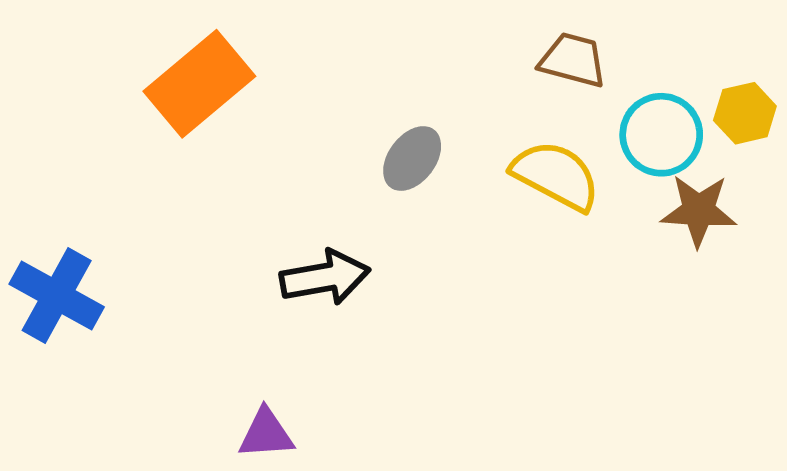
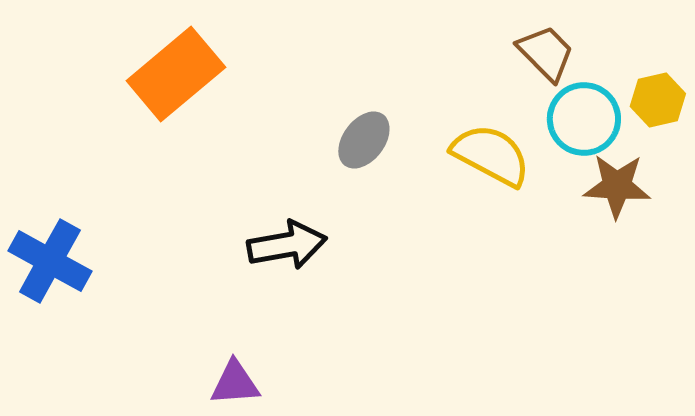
brown trapezoid: (573, 60) -> (546, 53), moved, turned 30

